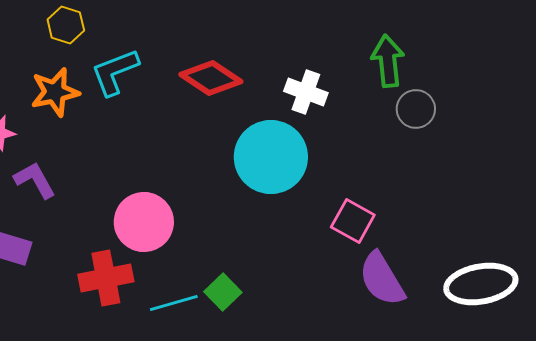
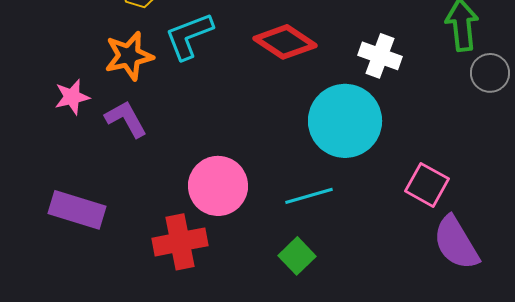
purple L-shape: (35, 180) -> (126, 119), moved
cyan line: (174, 303) -> (309, 196), moved

